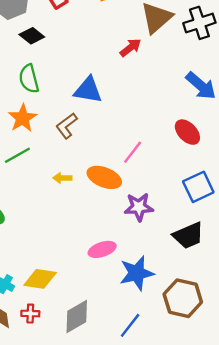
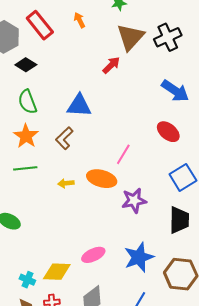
green line: (17, 155) -> (25, 168), turned 30
black trapezoid: (188, 236) -> (179, 220), turned -60
pink ellipse: (102, 249) -> (93, 255), moved

